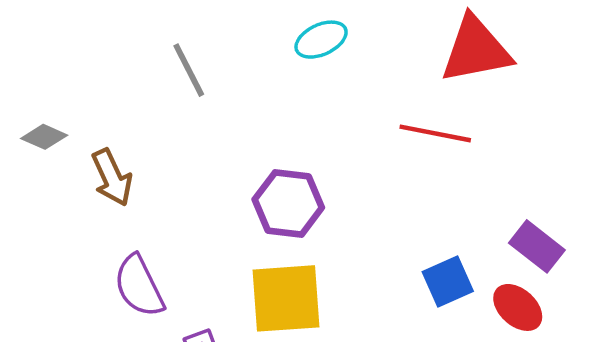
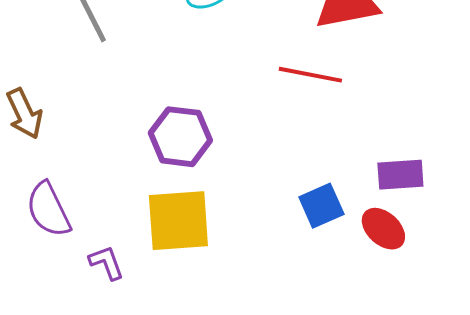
purple rectangle: (537, 246) -> (400, 175), turned -42

